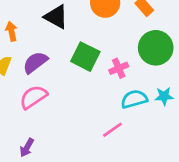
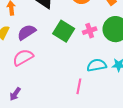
pink cross: (119, 68) -> (90, 31), moved
pink line: (112, 130) -> (79, 86), turned -49

